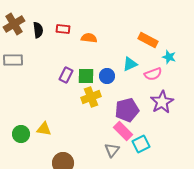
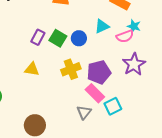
cyan star: (169, 57) -> (134, 26), moved
green square: (86, 76) -> (58, 38), turned 30
yellow cross: (91, 97) -> (71, 69), moved
yellow triangle: (44, 129) -> (32, 69), moved

